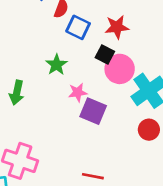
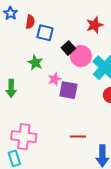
red star: (117, 27) -> (95, 25), moved
black square: (105, 55) -> (68, 48), turned 32

